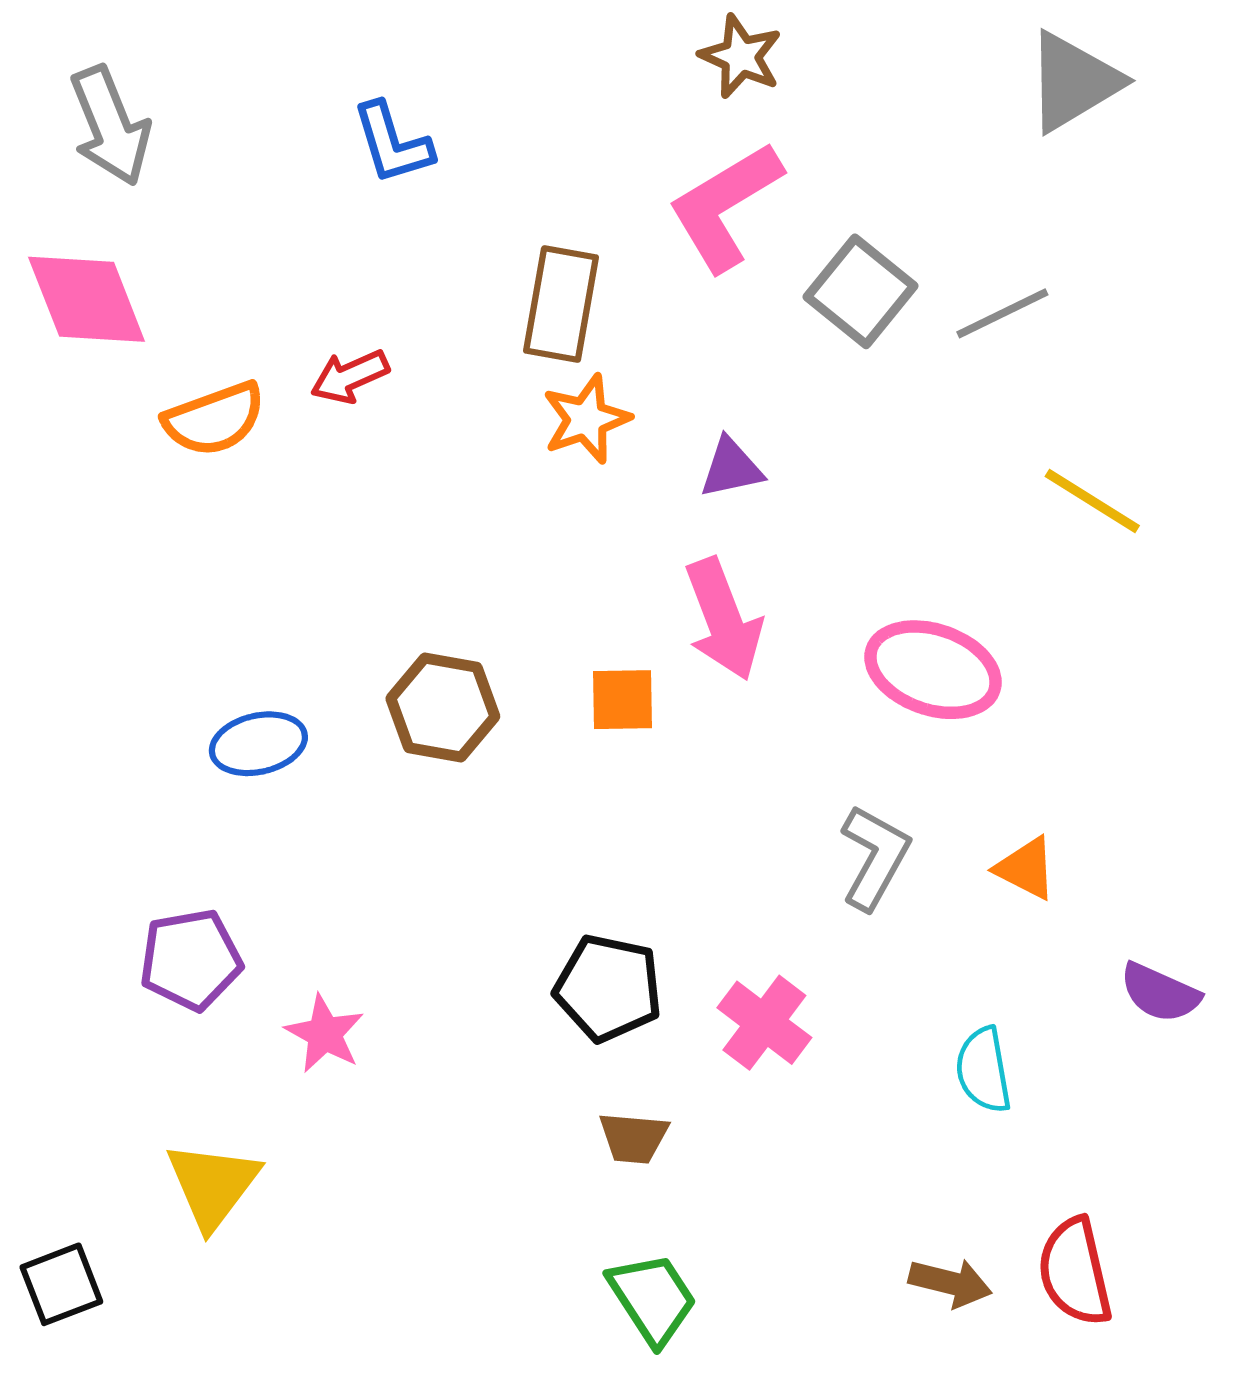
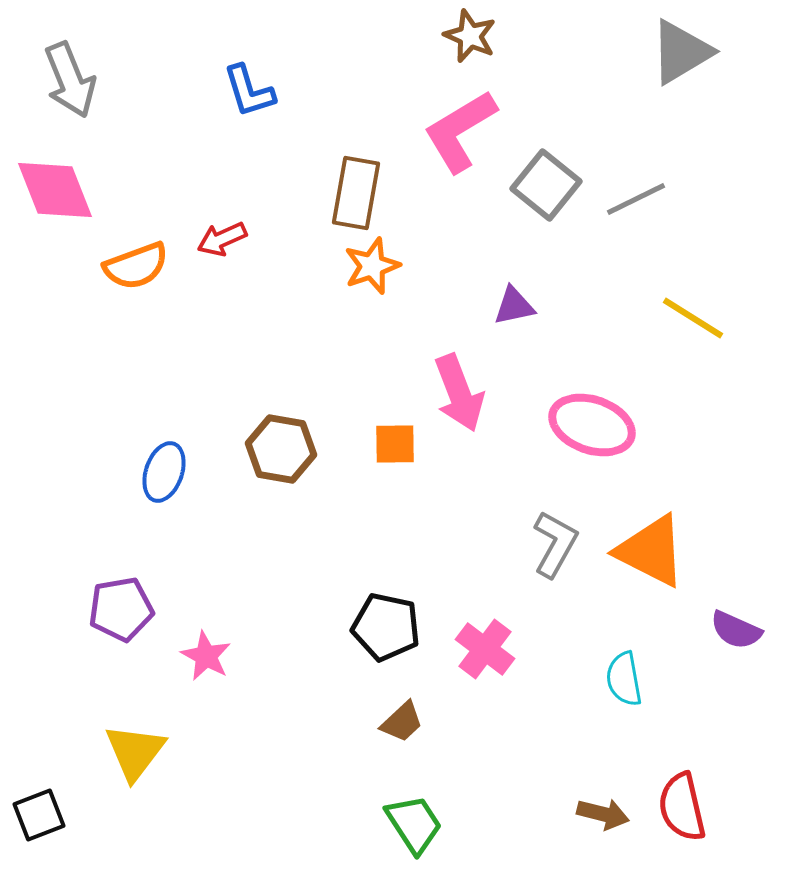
purple triangle: (731, 468) -> (514, 306), moved
blue ellipse: (258, 744) -> (164, 472), turned -58
orange triangle: (1026, 868) -> (651, 551), size x1.8
brown trapezoid: (634, 1138) -> (402, 722), turned -48

